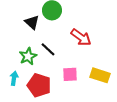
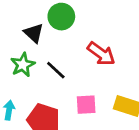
green star: (28, 56) -> (23, 65), moved

